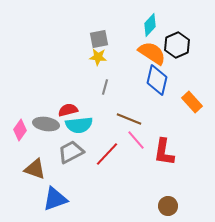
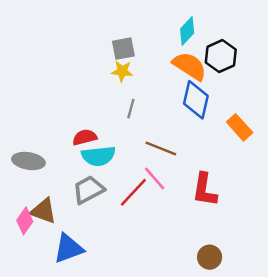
gray ellipse: (46, 124) -> (28, 161), moved
pink diamond: (20, 130) -> (25, 221), moved
pink line: (136, 140) -> (155, 178), moved

